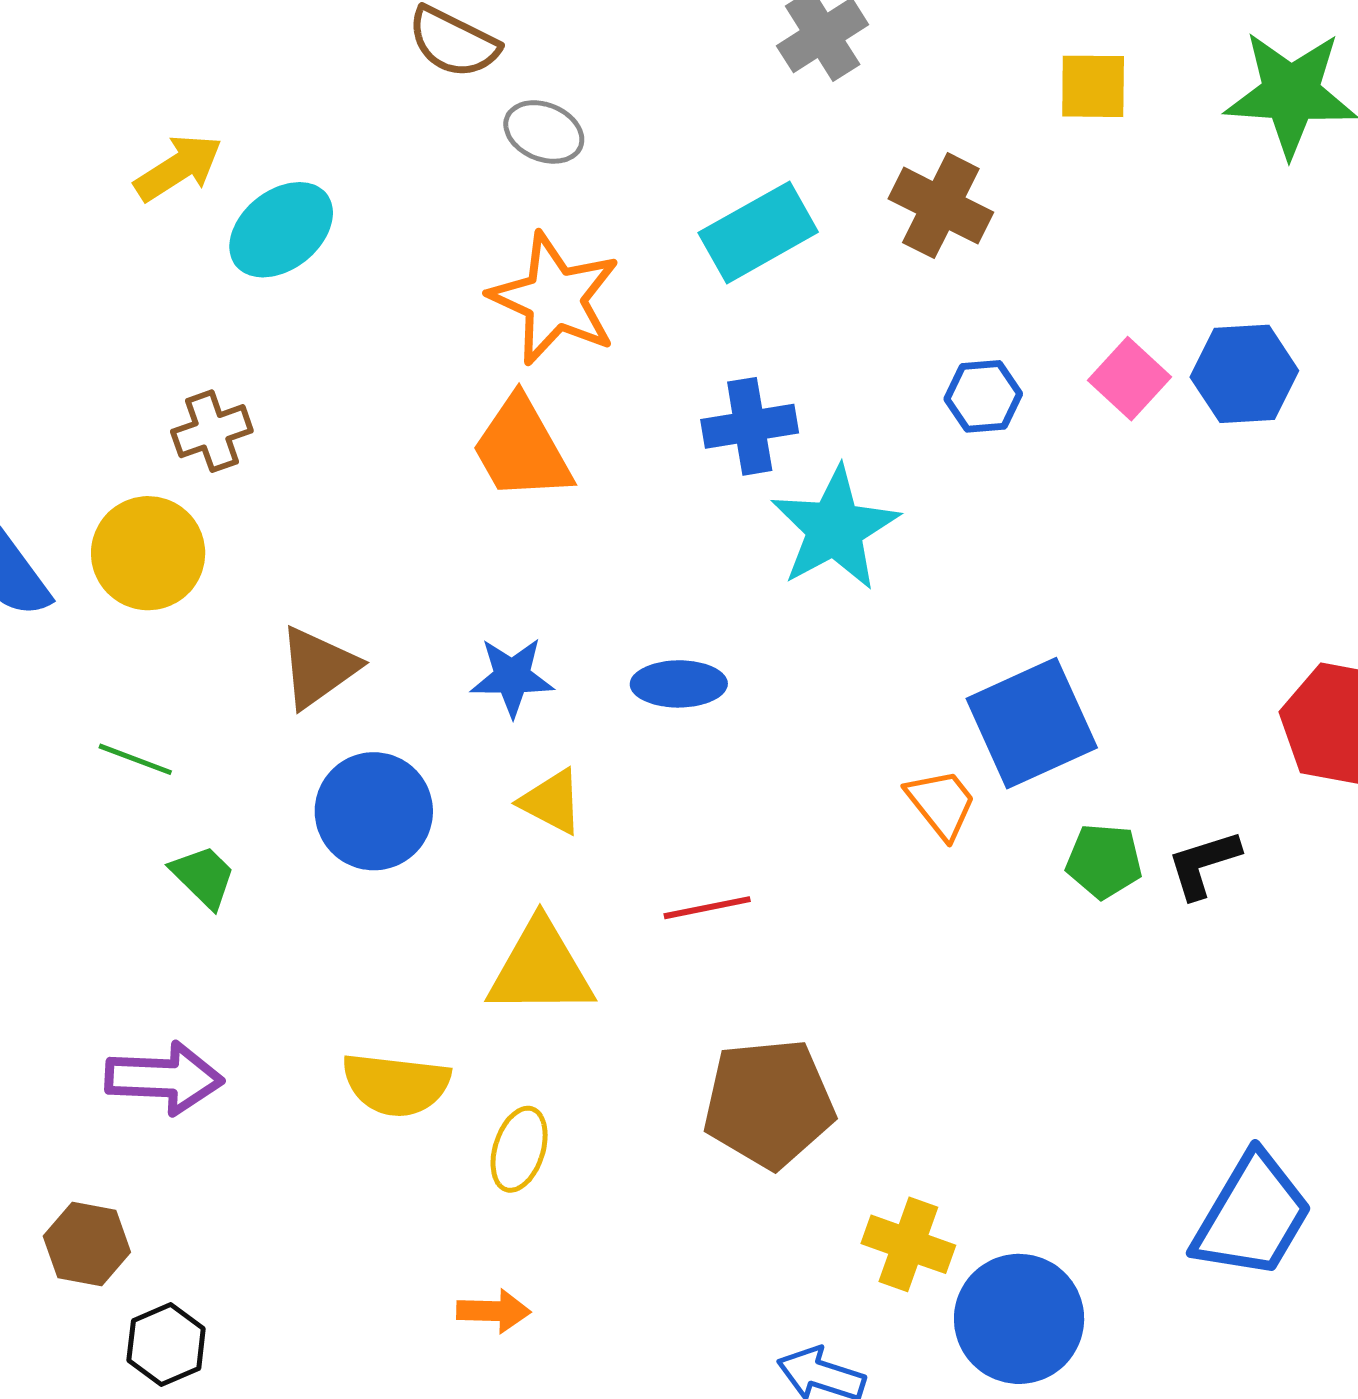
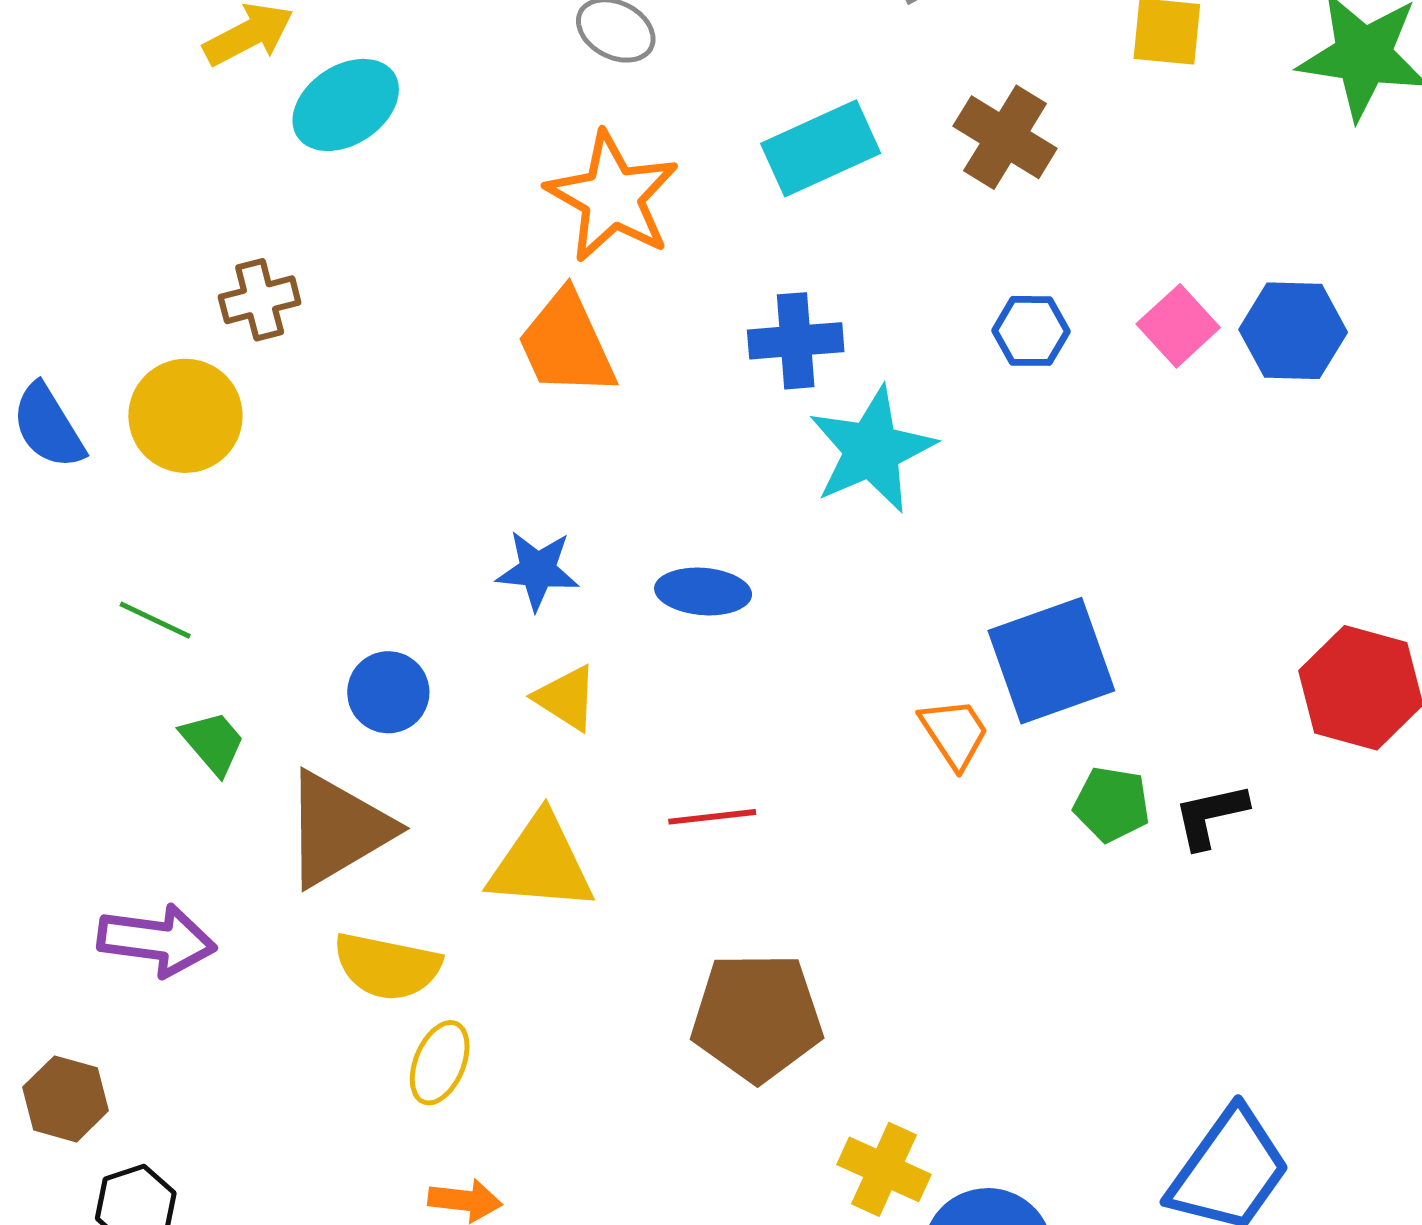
brown triangle: (318, 667) -> (338, 829), moved, size x1.4
blue circle: (374, 811) -> (388, 692), size x0.7
yellow ellipse: (519, 1149) -> (440, 1063), moved

